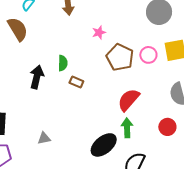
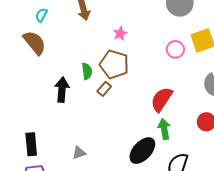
brown pentagon: (120, 57) -> (114, 64), moved
brown rectangle: (76, 82) -> (104, 89), turned -64

